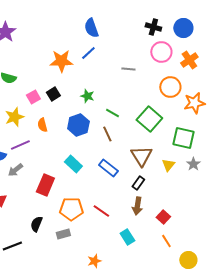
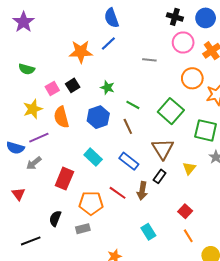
orange semicircle: (42, 125) -> (61, 117), size x1.5
yellow triangle: (168, 165) -> (189, 168), moved
brown arrow: (137, 206) -> (142, 191), moved
red line: (101, 211) -> (118, 193), moved

